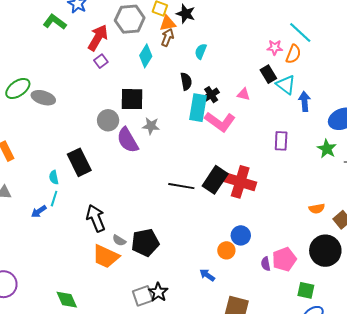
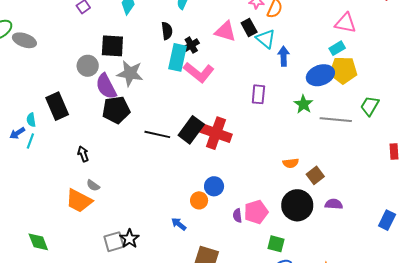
pink triangle: (244, 94) -> (225, 31), moved, size x1.6
gray star: (151, 126) -> (130, 73), size x1.5
blue arrow: (39, 211) -> (17, 133), moved
black arrow: (96, 218) -> (83, 154), moved, size x0.6
black pentagon: (145, 243) -> (116, 110), moved

